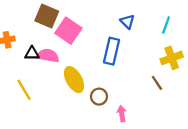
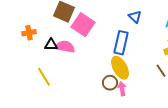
yellow ellipse: (74, 80) -> (120, 68), moved
pink arrow: (122, 114) -> (122, 89), moved

